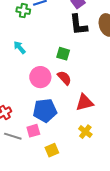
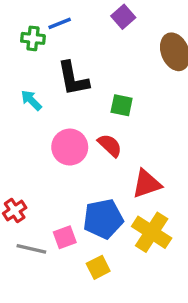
black L-shape: (78, 25) -> (73, 79), moved
green square: (63, 54) -> (122, 105), moved
blue pentagon: (45, 110) -> (103, 219), moved
yellow cross: (85, 132) -> (152, 232), size x1.6

